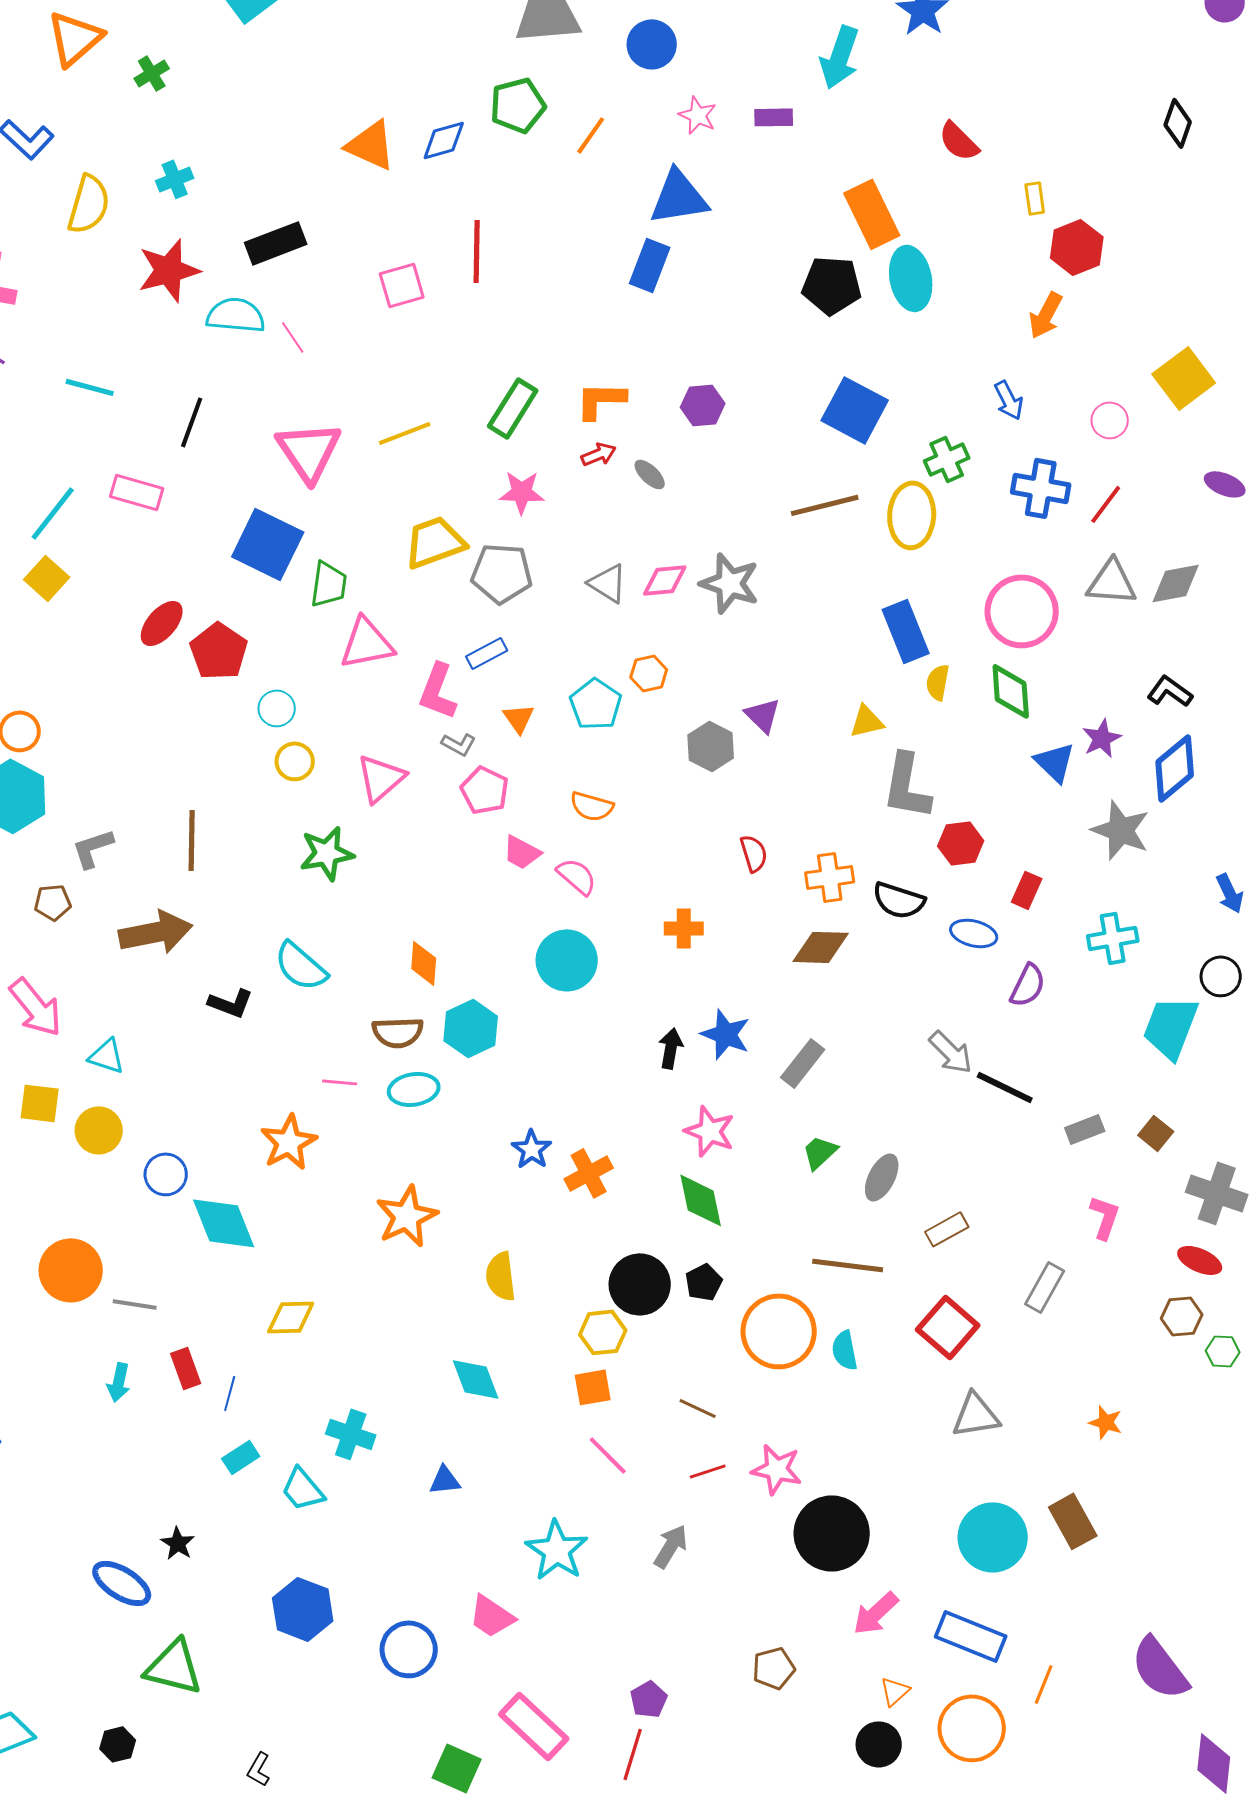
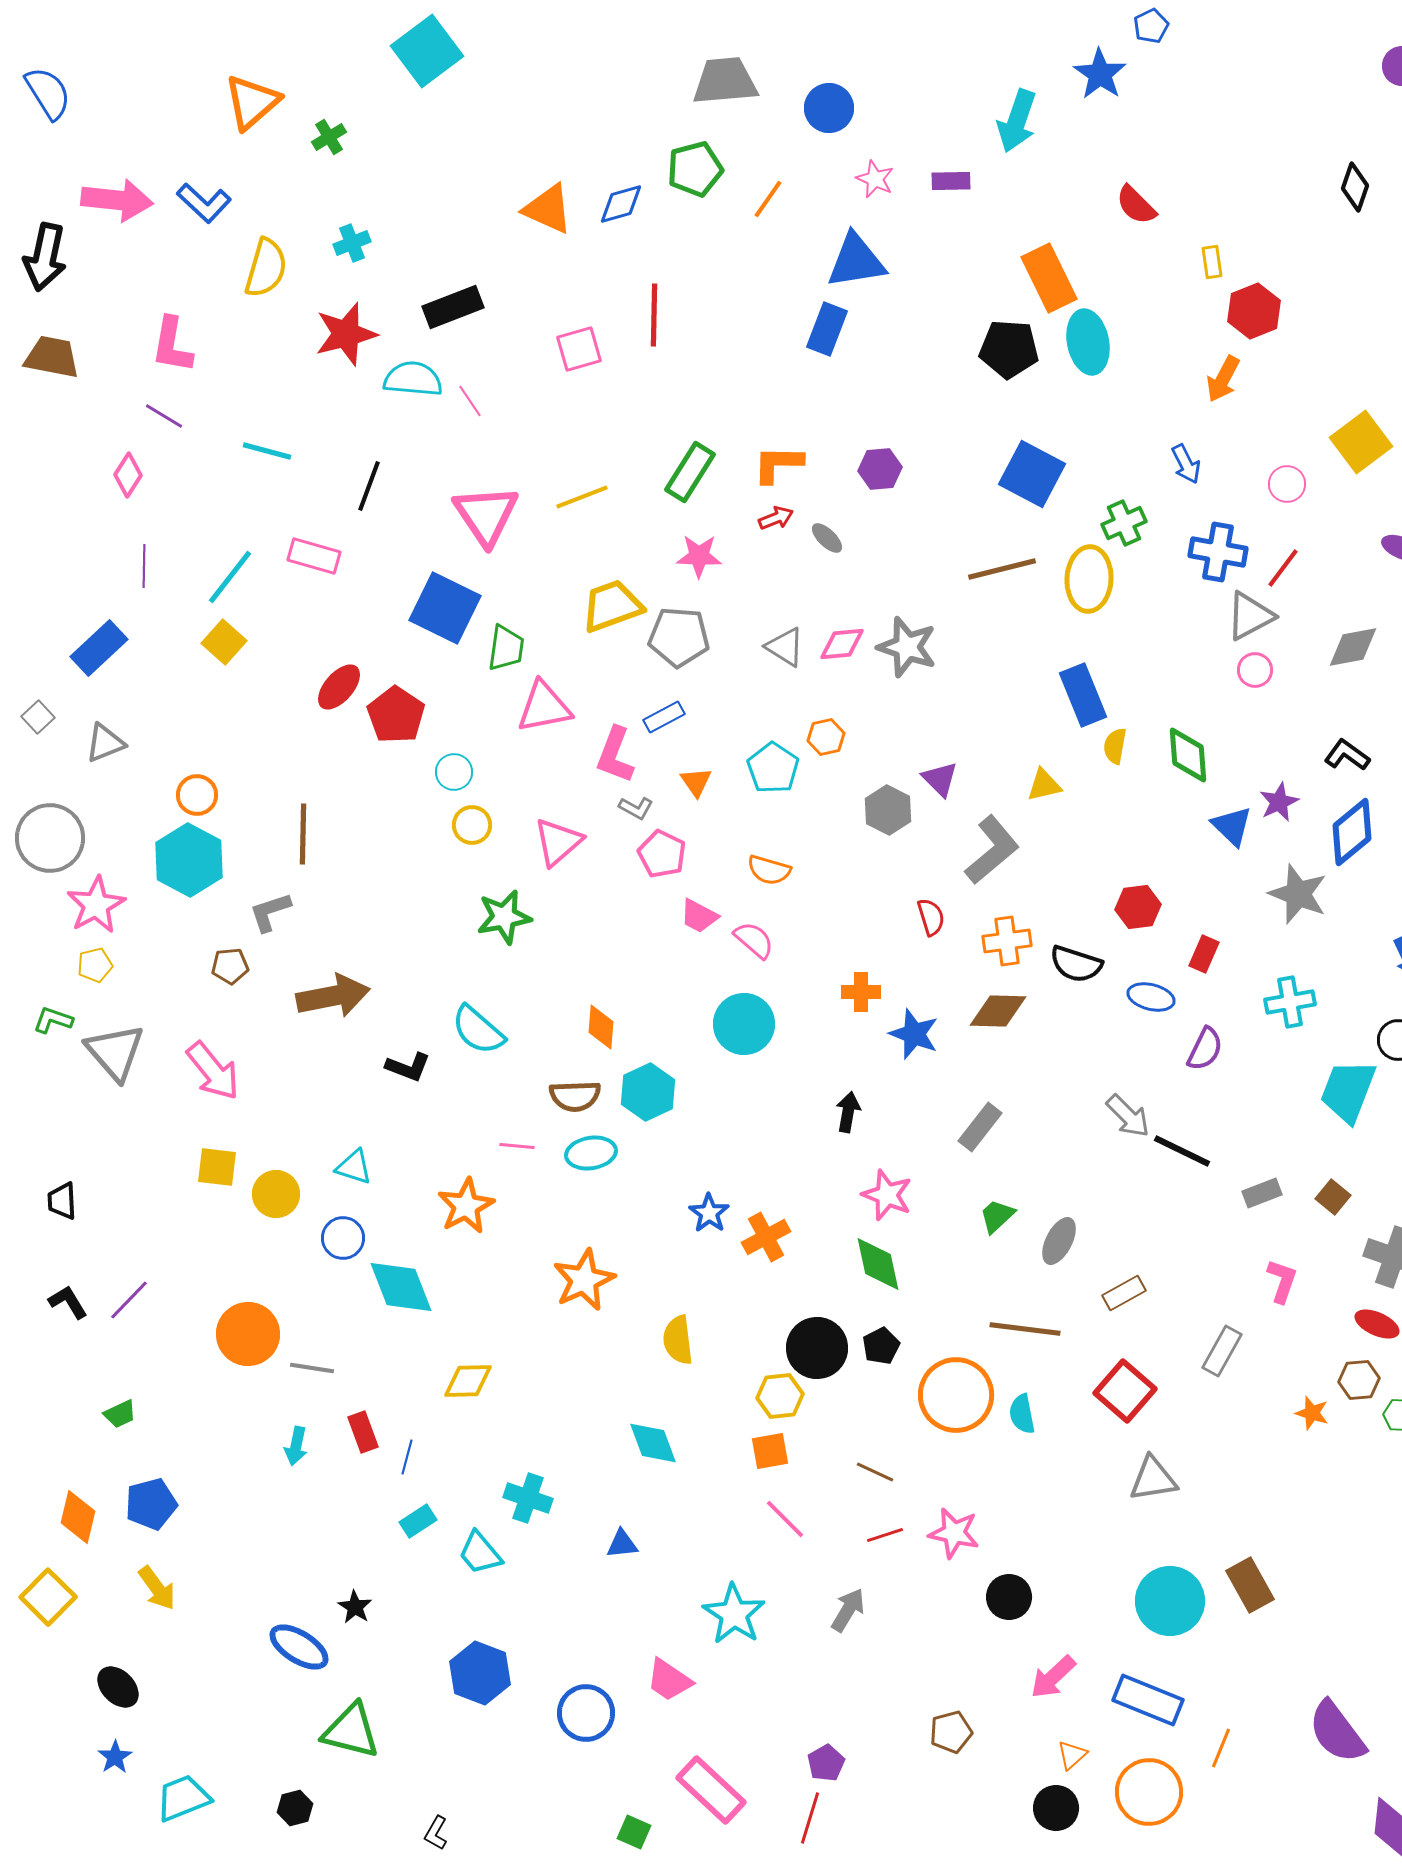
gray triangle: (1112, 582) -> (1250, 616), moved, turned -32
pink circle: (1022, 611) -> (1255, 670), moved, size x0.5
gray L-shape: (907, 786) -> (992, 850), moved, turned -140
brown line: (192, 840) -> (303, 834), moved
blue star: (726, 1034) -> (914, 1034), moved
cyan triangle: (107, 1056) -> (354, 1167), moved
orange star: (1106, 1422) -> (1312, 1413), moved
black circle: (832, 1533) -> (1009, 1597), size x0.6
green square: (457, 1768) -> (634, 1832), size x0.7

